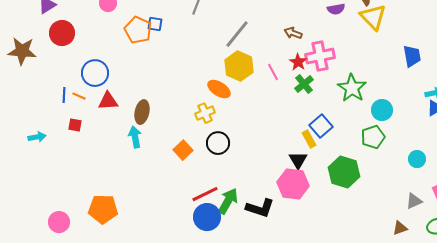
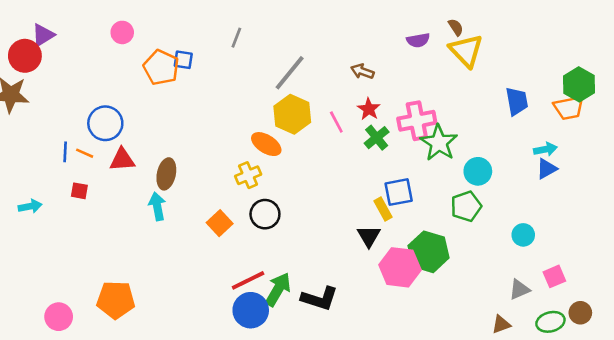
red circle: (62, 33) -> (25, 56), moved
pink cross: (320, 56) -> (417, 121), moved
blue square: (321, 126) -> (399, 192), turned 30
pink hexagon: (293, 184) -> (400, 267), moved

